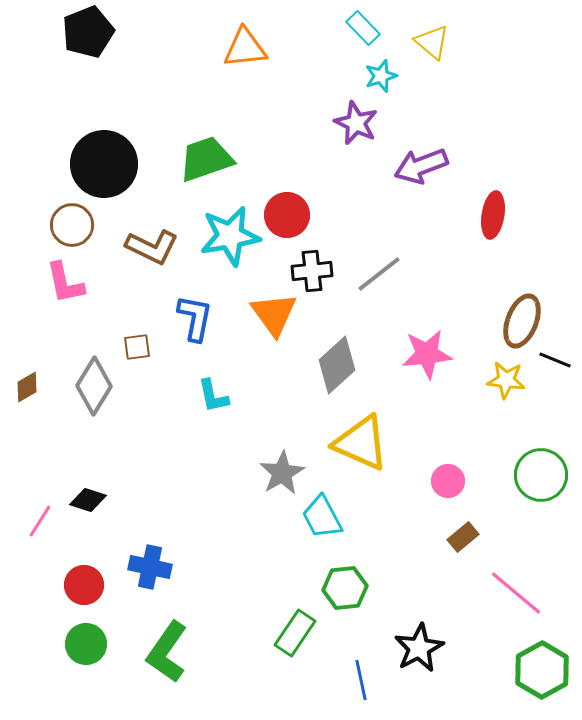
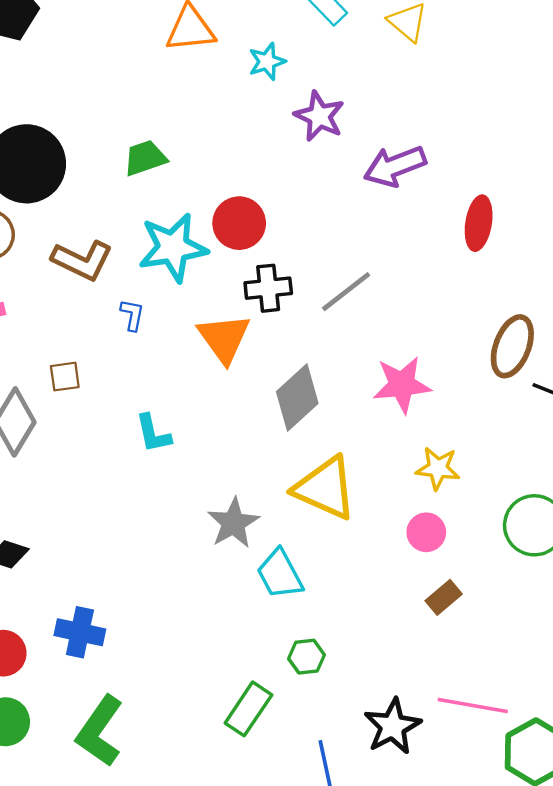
cyan star: (381, 76) -> (267, 62), moved
green trapezoid: (206, 159) -> (145, 158), size x0.7
blue L-shape: (195, 318) -> (132, 315), moved, size x0.6
yellow star: (506, 380) -> (438, 468), moved
green hexagon: (345, 588) -> (307, 657), size x0.7
pink line: (516, 593) -> (473, 705), moved, turned -30

